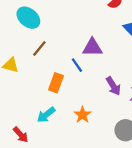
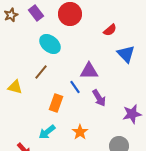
cyan ellipse: (28, 18) -> (50, 44), moved
purple arrow: (113, 86) -> (99, 98), moved

